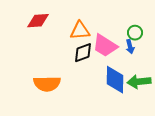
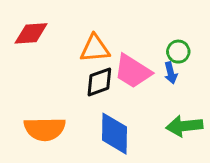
blue diamond: (115, 80) -> (115, 134), moved

